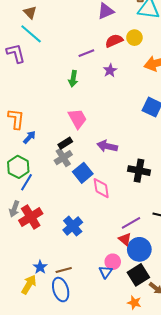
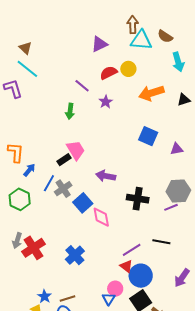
purple line: (86, 53) -> (82, 86), turned 63
black rectangle: (65, 143) -> (64, 160), moved
blue line: (26, 182) -> (49, 183), moved

